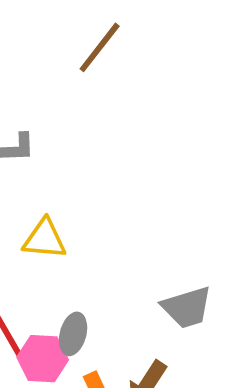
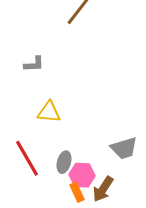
pink hexagon: (43, 359) -> (82, 175), moved

